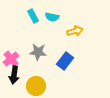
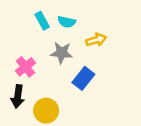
gray star: (38, 52) -> (61, 53), moved
pink cross: (11, 59) -> (25, 67), moved

